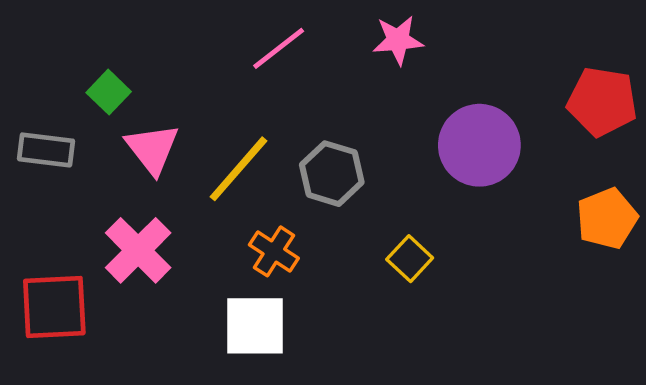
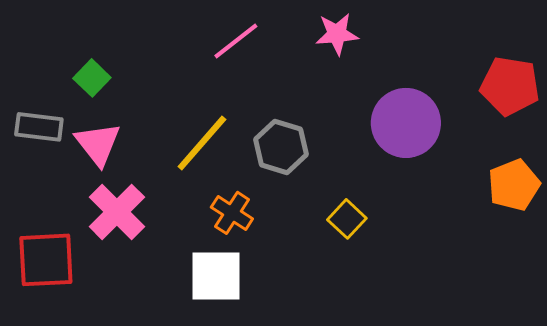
pink triangle: (152, 149) -> (98, 144), moved

